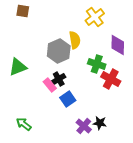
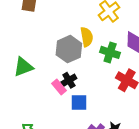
green cross: (97, 64) -> (110, 52), moved
blue square: (68, 99) -> (79, 102), turned 35

